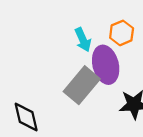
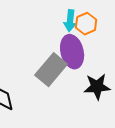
cyan arrow: (83, 40) -> (70, 21), moved, turned 30

